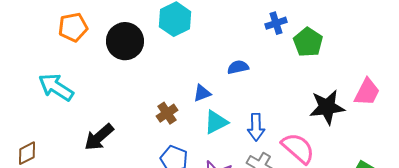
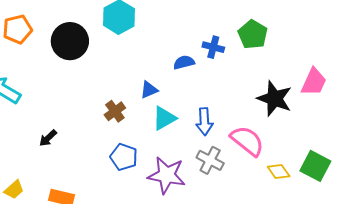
blue cross: (276, 23) -> (213, 47), moved, turned 35
black star: (327, 107) -> (275, 99), turned 30
black arrow: (99, 137) -> (48, 138), size x0.6

